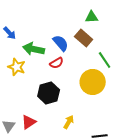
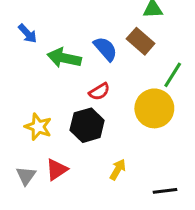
green line: (105, 60) -> (173, 75), turned 66
red semicircle: (57, 63) -> (99, 92), moved
yellow star: (17, 67) -> (38, 127), moved

